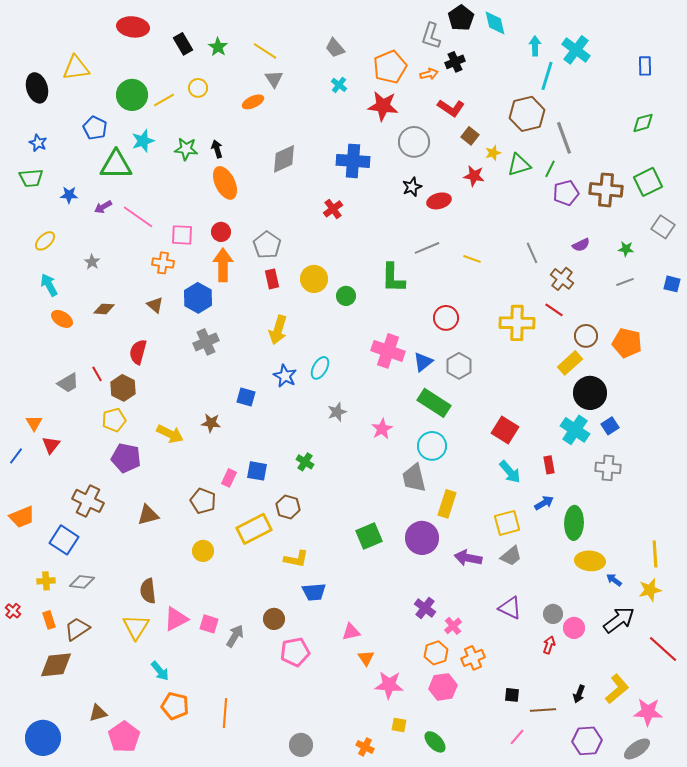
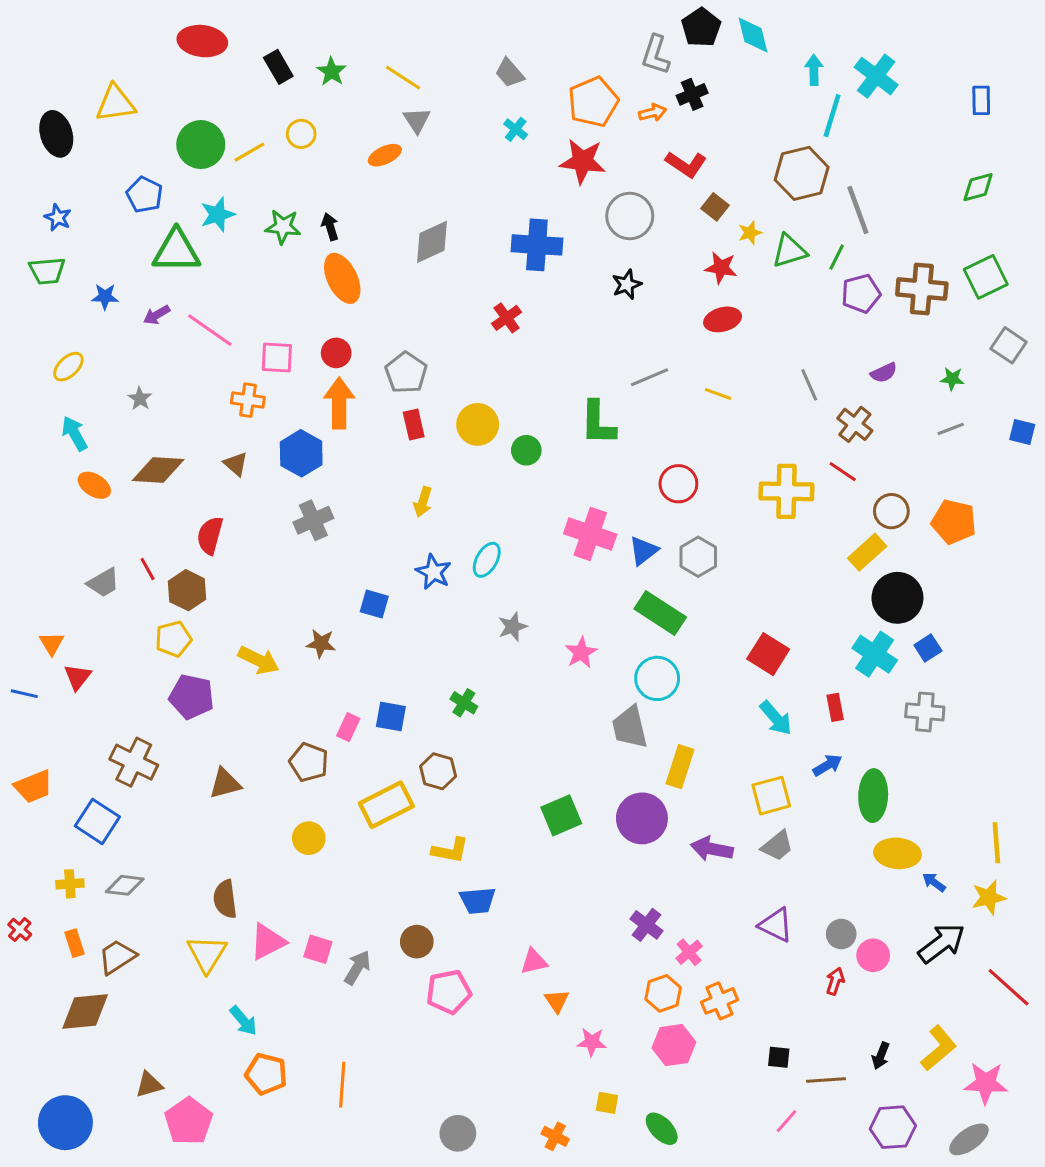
red ellipse: (439, 201) -> (723, 319), moved
brown diamond: (104, 309) -> (158, 470), size x1.6
yellow arrow: (278, 330) -> (423, 502), size x0.7
blue line: (16, 456) -> (24, 694), turned 66
pink star: (389, 685) -> (592, 1042), size x0.7

